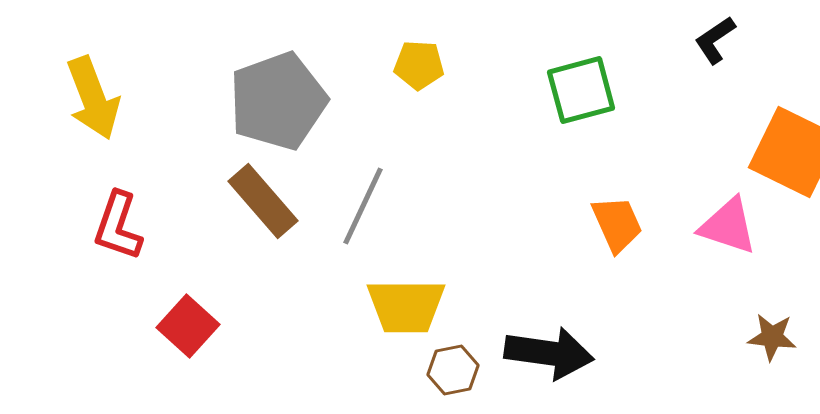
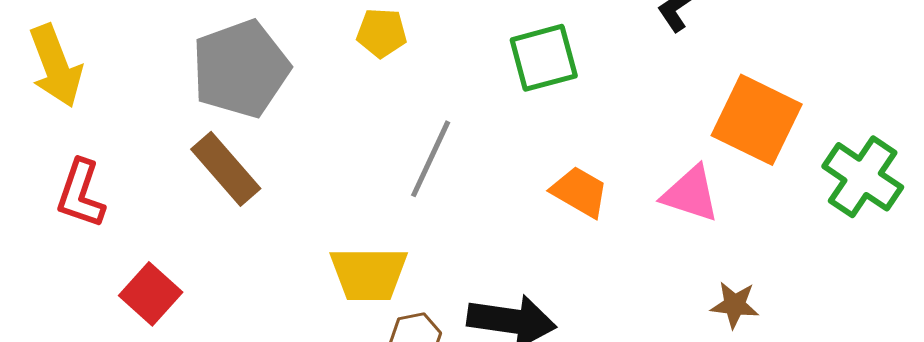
gray line: (363, 206) -> (431, 159), moved
orange trapezoid: (617, 224) -> (580, 192), turned -36

